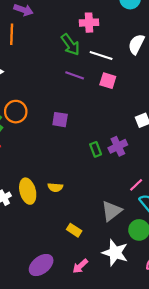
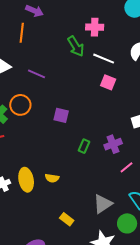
purple line: (75, 75) -> (36, 74), moved
green rectangle: (96, 149) -> (84, 146), moved, turned 40
pink line: (136, 185) -> (127, 167), moved

